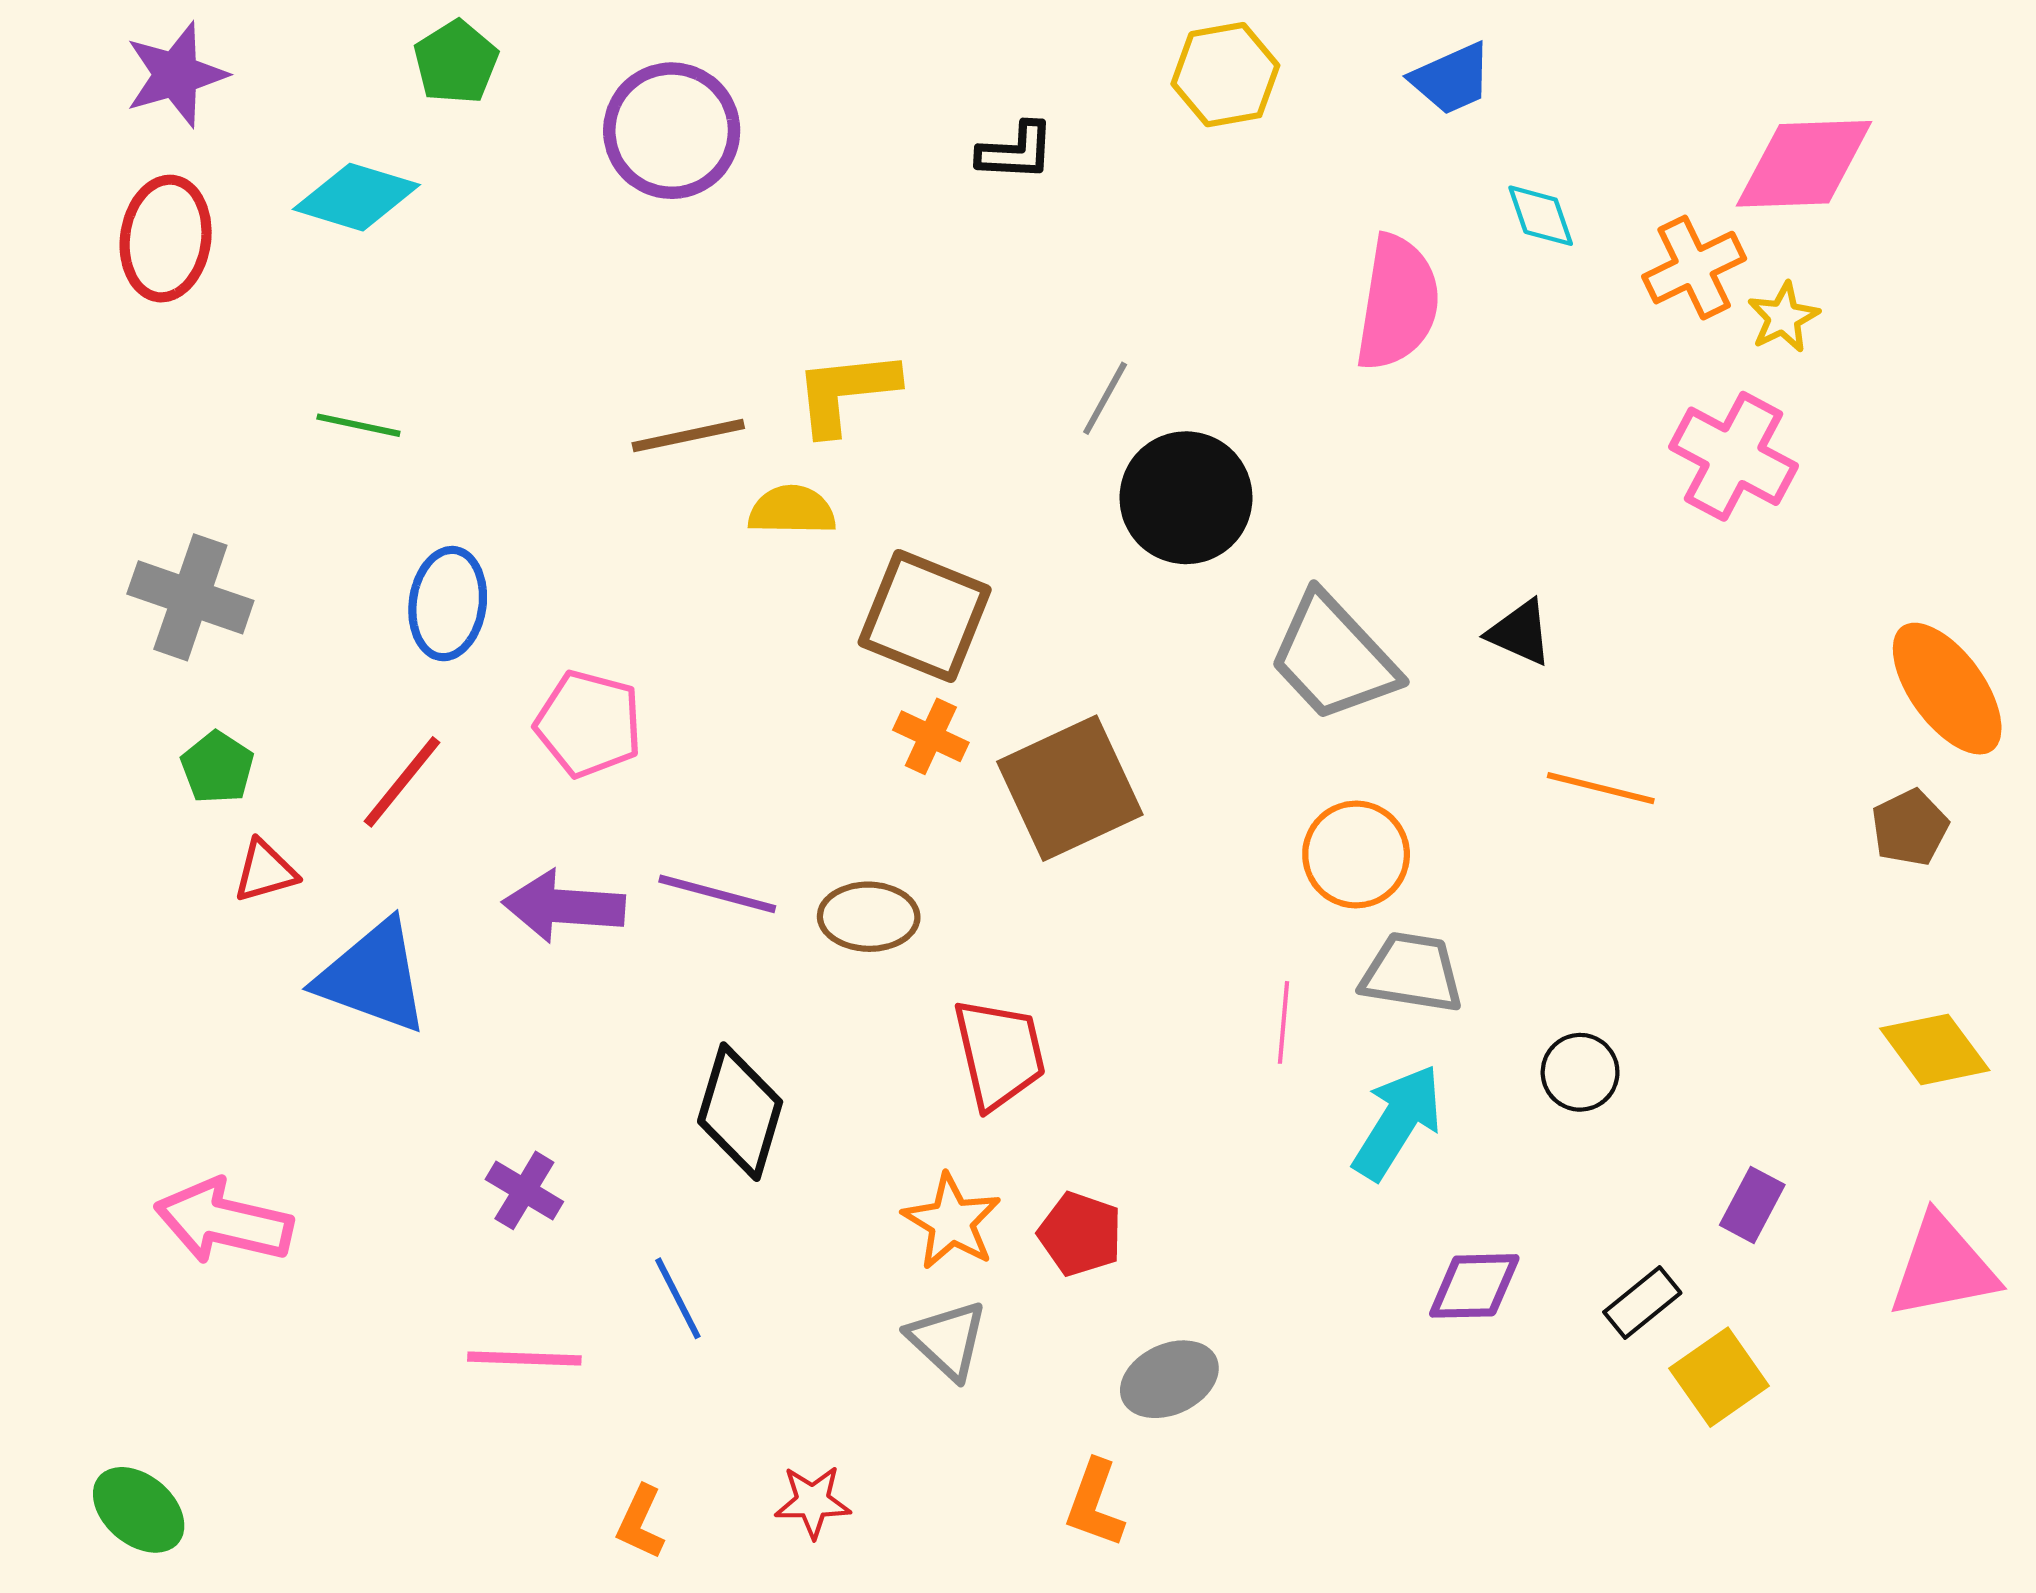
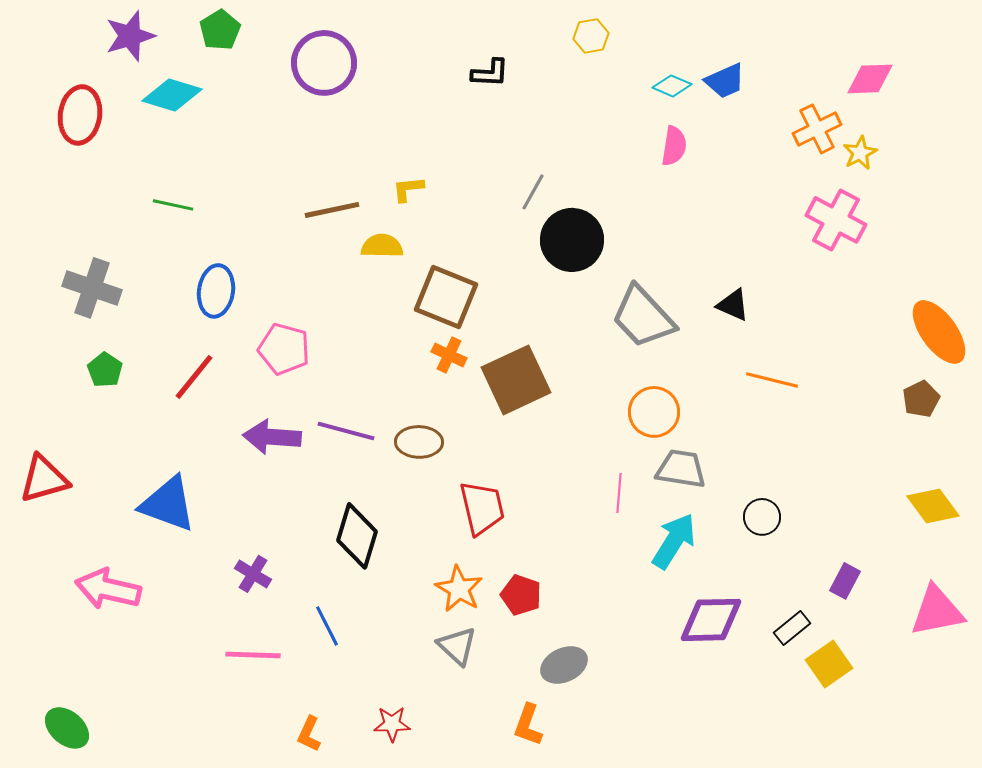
purple star: (176, 75) -> (130, 36), moved
yellow hexagon: (1225, 75) -> (591, 36), size x0.7
blue trapezoid: (1451, 79) -> (725, 81), moved
pink diamond: (1804, 164) -> (870, 79), size x0.7
cyan diamond: (1541, 216) -> (672, 86), moved, turned -48
pink semicircle: (1398, 303) -> (674, 146), size x0.6
yellow L-shape: (846, 392) -> (408, 189), size x0.6
red triangle: (265, 871) -> (44, 479), moved, size x1.6
blue triangle: (373, 977) -> (168, 504), moved
purple diamond: (1474, 1286) -> (711, 620), size x1.4

